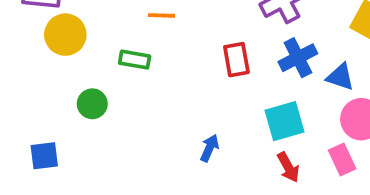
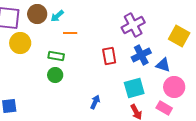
green circle: (92, 104) -> (55, 75), moved
pink rectangle: (342, 160) -> (164, 108), turned -35

